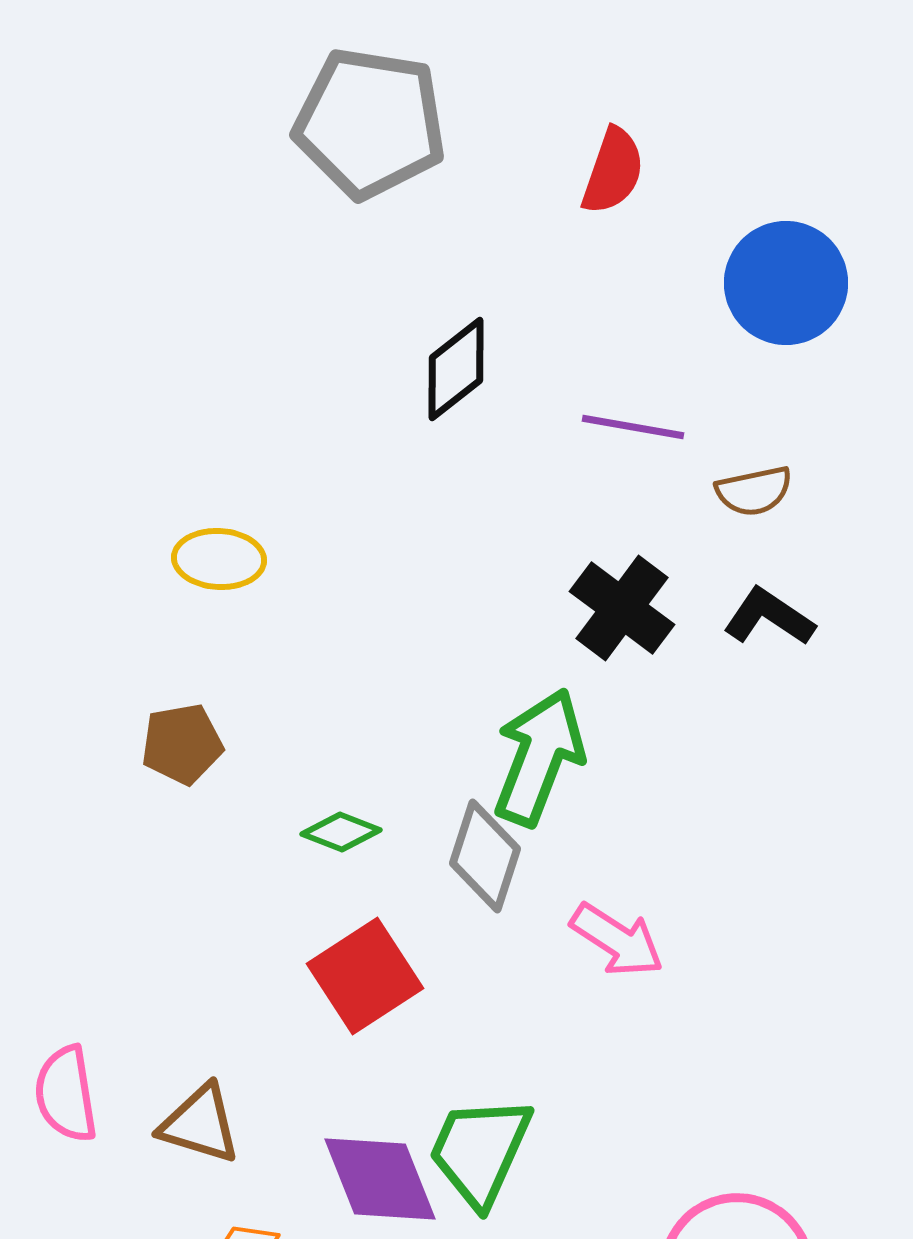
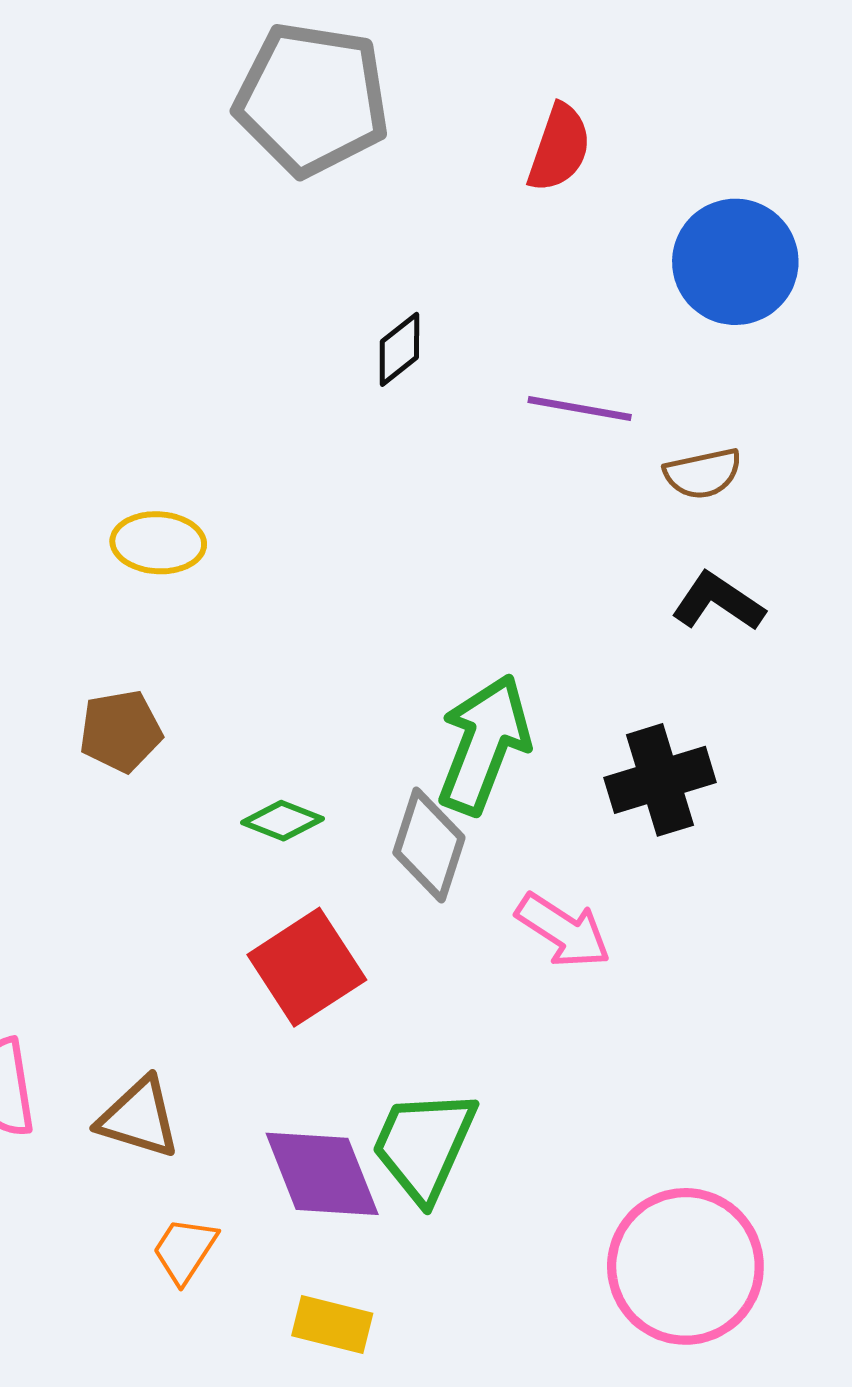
black diamond: (456, 369) -> (399, 349), size x0.7
black cross: (622, 608) -> (660, 780), moved, turned 36

